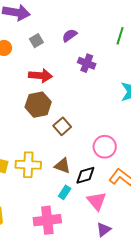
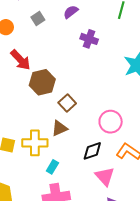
red arrow: (40, 76) -> (20, 60), moved, turned 45
brown triangle: (62, 166) -> (60, 128), moved, turned -42
cyan rectangle: (65, 192) -> (52, 167), moved

